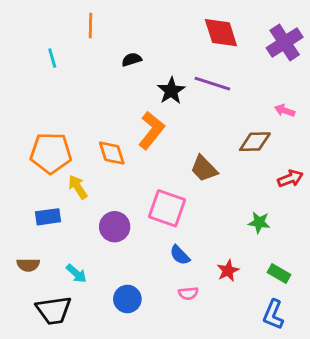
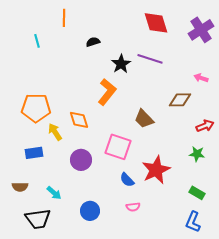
orange diamond: (112, 153) -> (79, 120), moved
green star: (259, 222) -> (197, 154), moved
red star: (228, 271) -> (156, 170), moved, size x1.8

